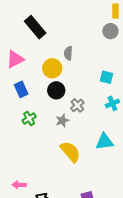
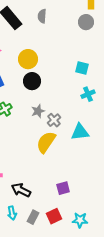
gray semicircle: (68, 53) -> (42, 16), moved
gray cross: (77, 105) -> (54, 120), moved
yellow semicircle: (70, 152) -> (46, 142), turned -105

